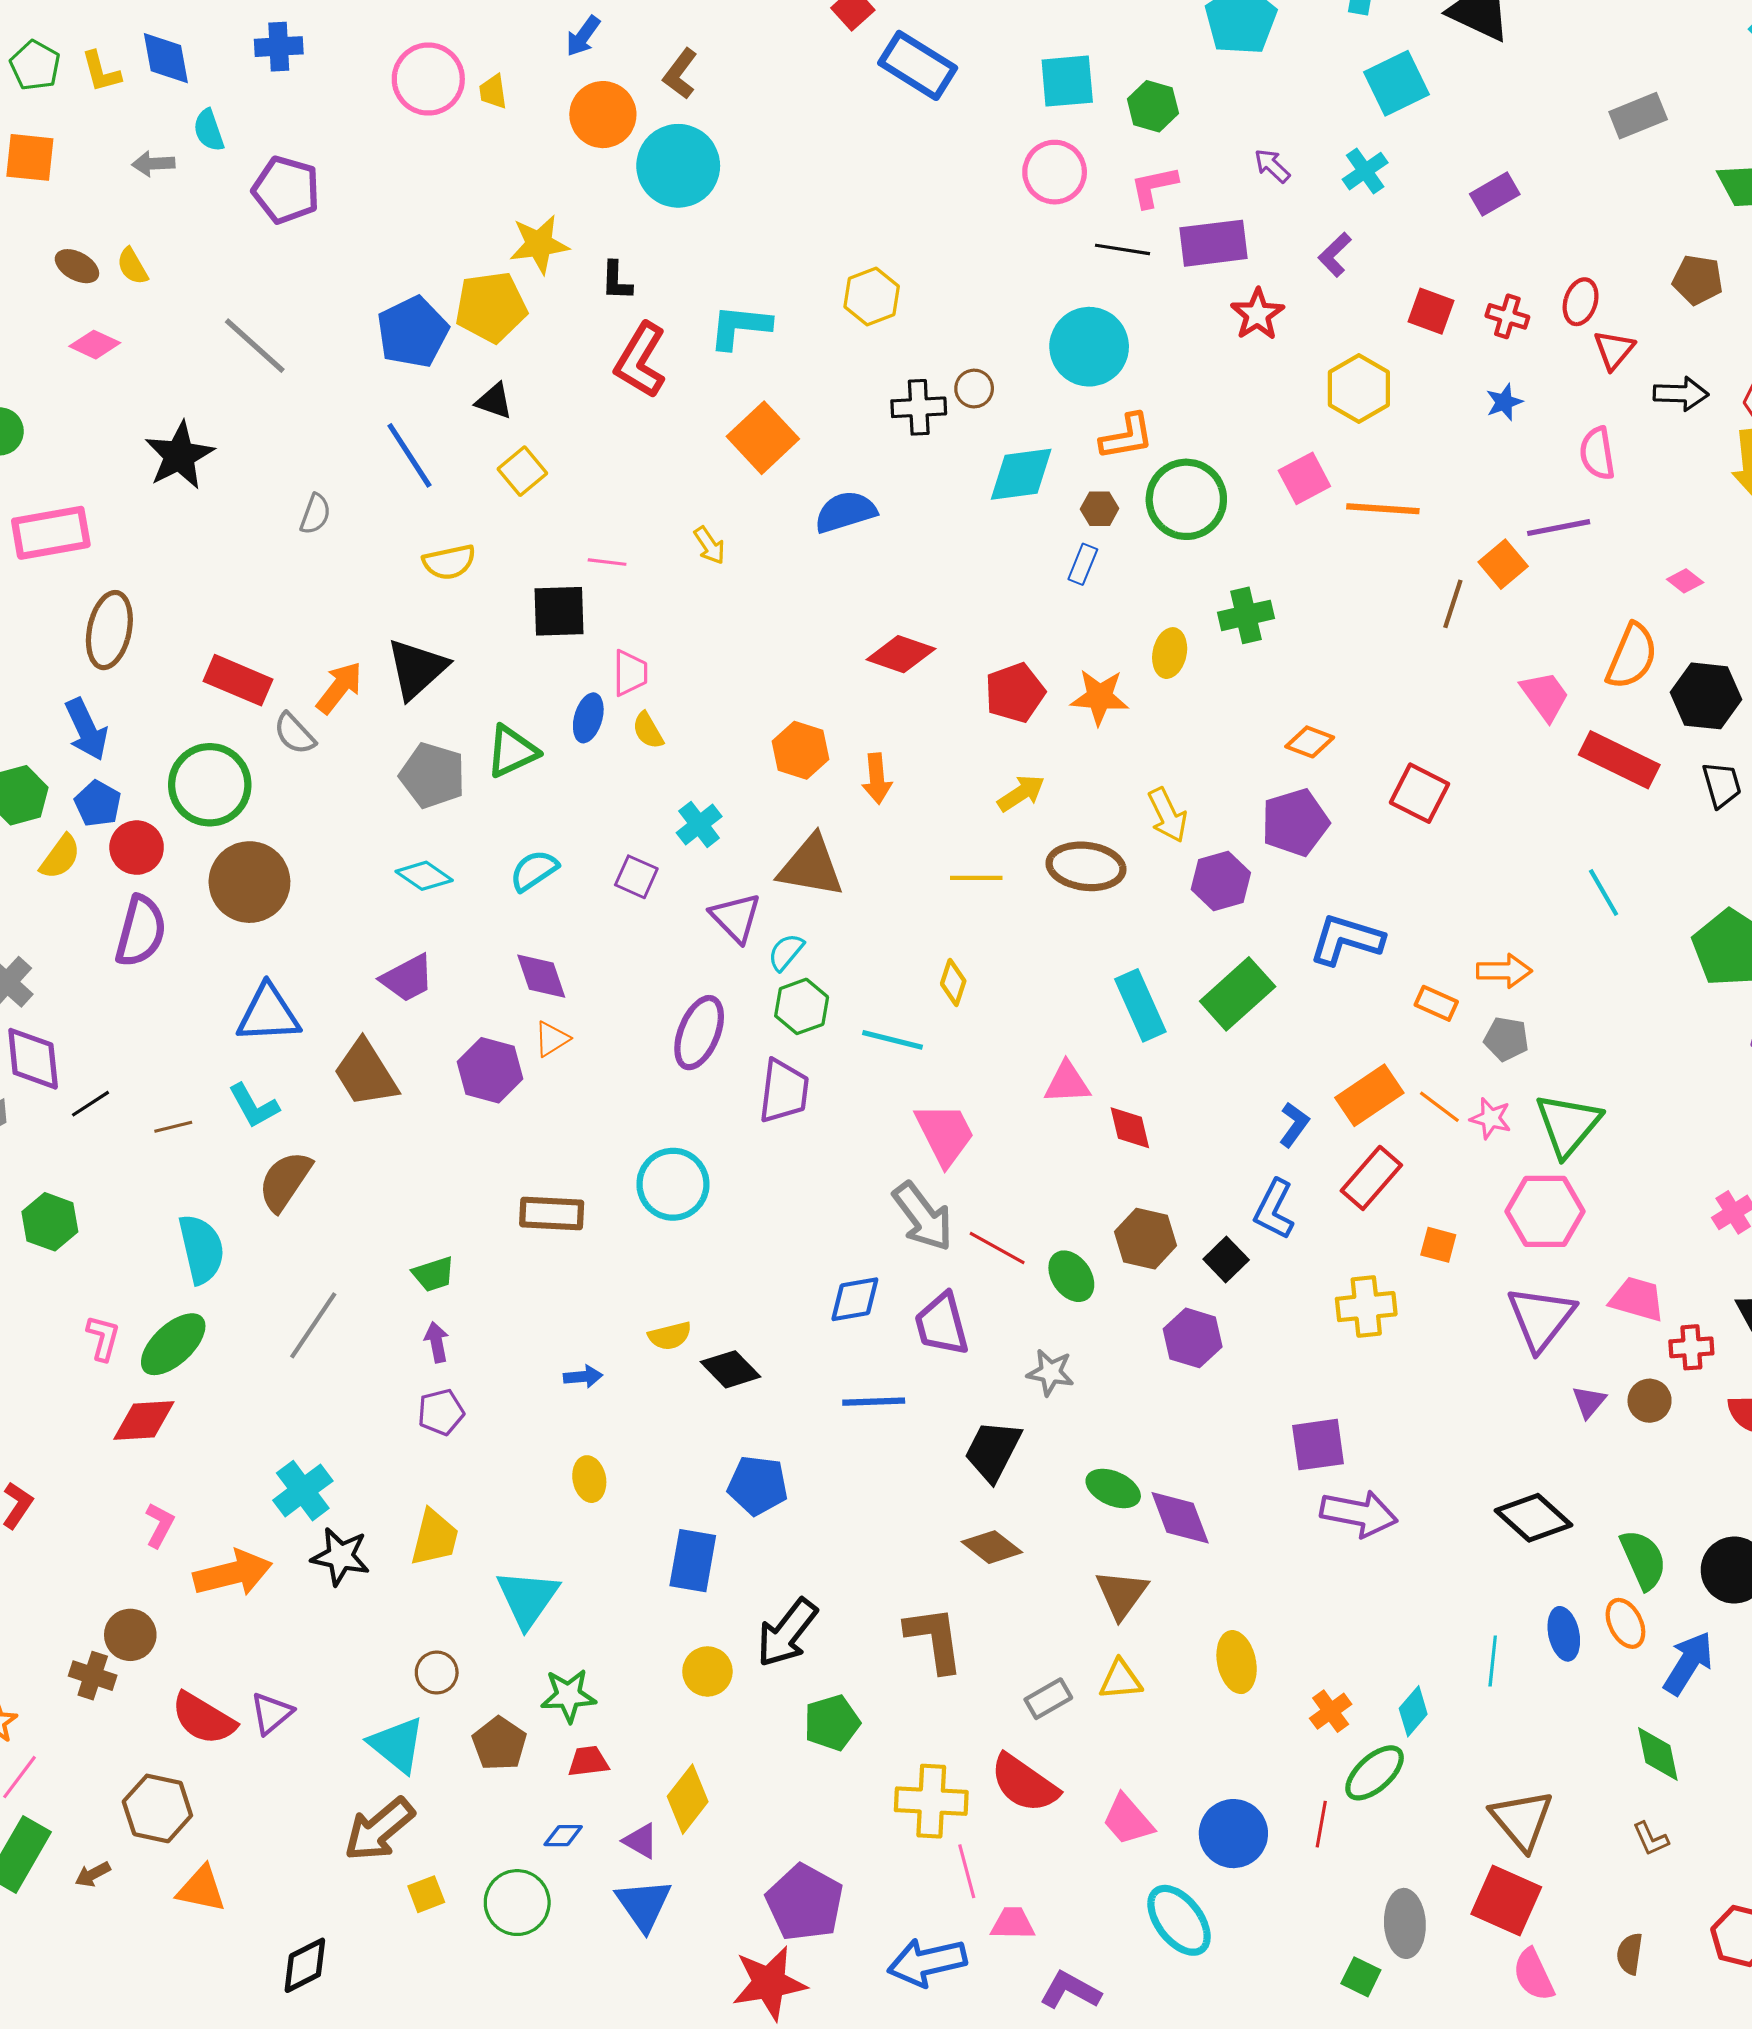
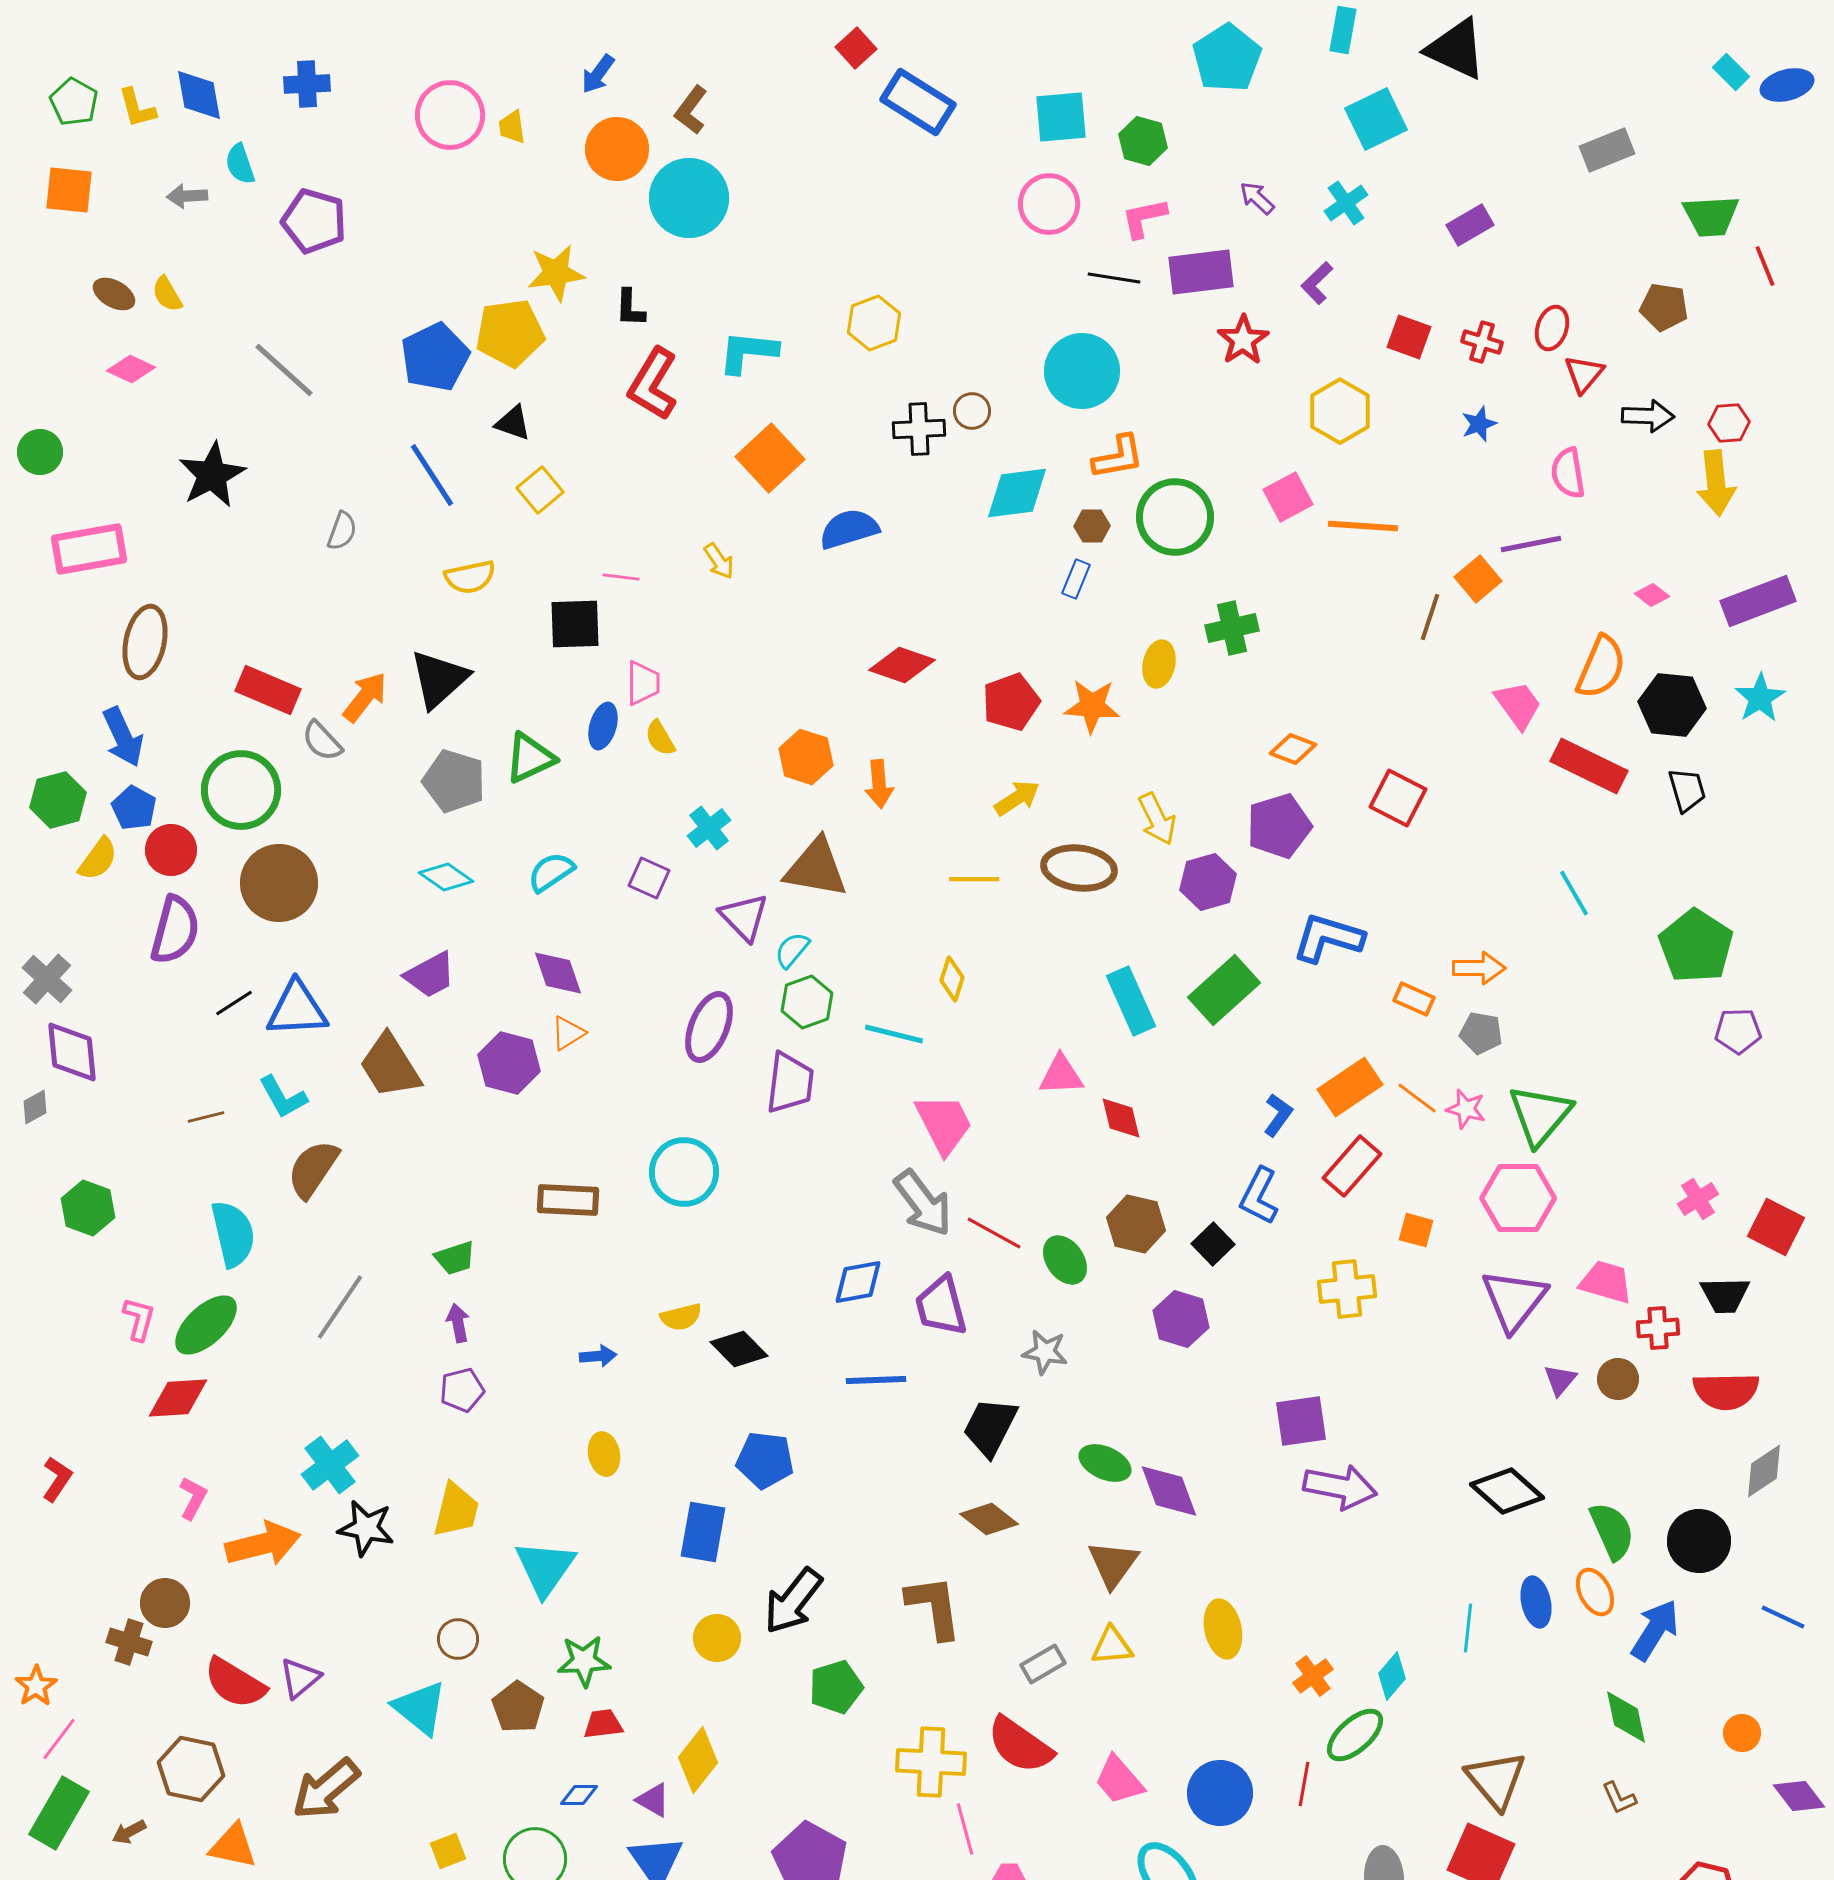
black line: (91, 1104) -> (234, 1003), moved
brown arrow: (379, 1829) -> (326, 1789), moved

